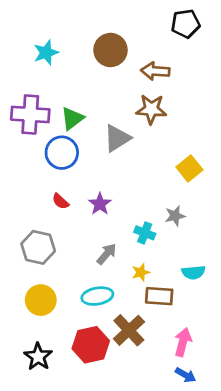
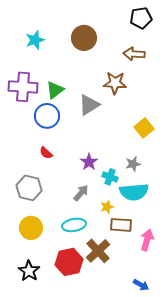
brown arrow: (155, 71) -> (134, 54), moved
purple star: (100, 204) -> (89, 162), moved
cyan semicircle: (193, 272) -> (134, 192), moved, size x1.6
pink arrow: (183, 342) -> (147, 240), moved

